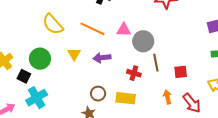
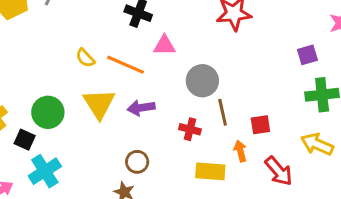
yellow semicircle: (53, 24) -> (85, 58), moved, size x0.6
pink triangle: (124, 30) -> (164, 45), moved
yellow triangle: (74, 54) -> (99, 104), size x1.6
orange arrow: (167, 97) -> (240, 151), moved
yellow rectangle: (126, 98) -> (210, 171), moved

